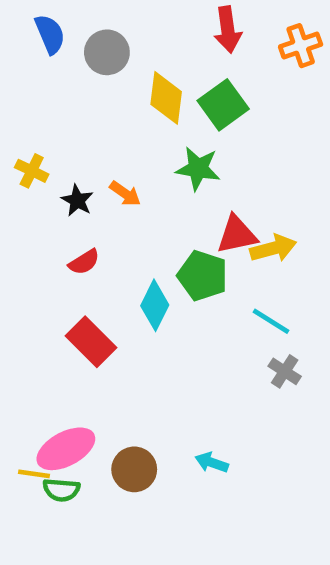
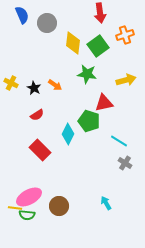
orange cross: (301, 46) -> (125, 35), moved
yellow cross: (32, 171) -> (11, 83), moved
yellow arrow: (273, 248) -> (126, 80), moved
cyan arrow: (212, 463) -> (106, 203), moved, turned 40

